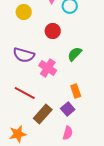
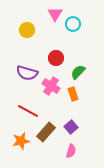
red circle: (53, 31) -> (56, 58), moved
orange rectangle: (76, 91) -> (73, 94), moved
orange star: (18, 134) -> (21, 141), moved

